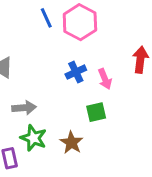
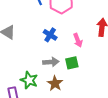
blue cross: (76, 72) -> (50, 35), moved, turned -32
gray arrow: (24, 108) -> (51, 62), moved

